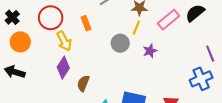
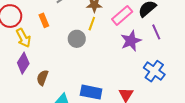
purple star: (150, 51) -> (131, 41), moved, size x1.5
purple line: (210, 54) -> (156, 32), moved
blue cross: (201, 79) -> (154, 71), turned -30

